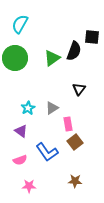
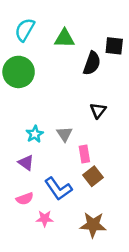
green triangle: (52, 58) -> (64, 38), moved, turned 36
gray triangle: (52, 108) -> (64, 134), turned -32
brown star: (75, 181) -> (93, 225), size x1.5
pink star: (29, 186) -> (45, 219), moved

